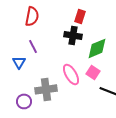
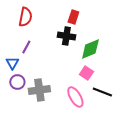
purple line: (33, 46) -> (26, 47), turned 56
pink ellipse: (71, 74) -> (75, 97), moved
purple circle: (24, 101) -> (17, 82), moved

